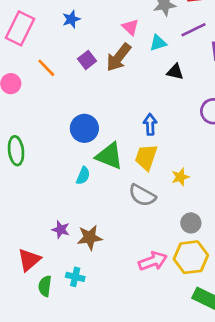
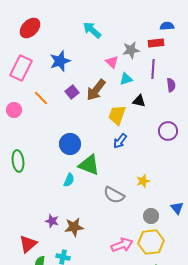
blue star: (71, 19) -> (60, 61), size x1.5
pink triangle: (130, 27) -> (112, 62), moved
purple line: (194, 30) -> (153, 69), turned -60
blue arrow: (150, 124) -> (120, 141), turned -140
yellow trapezoid: (146, 157) -> (117, 115), moved

